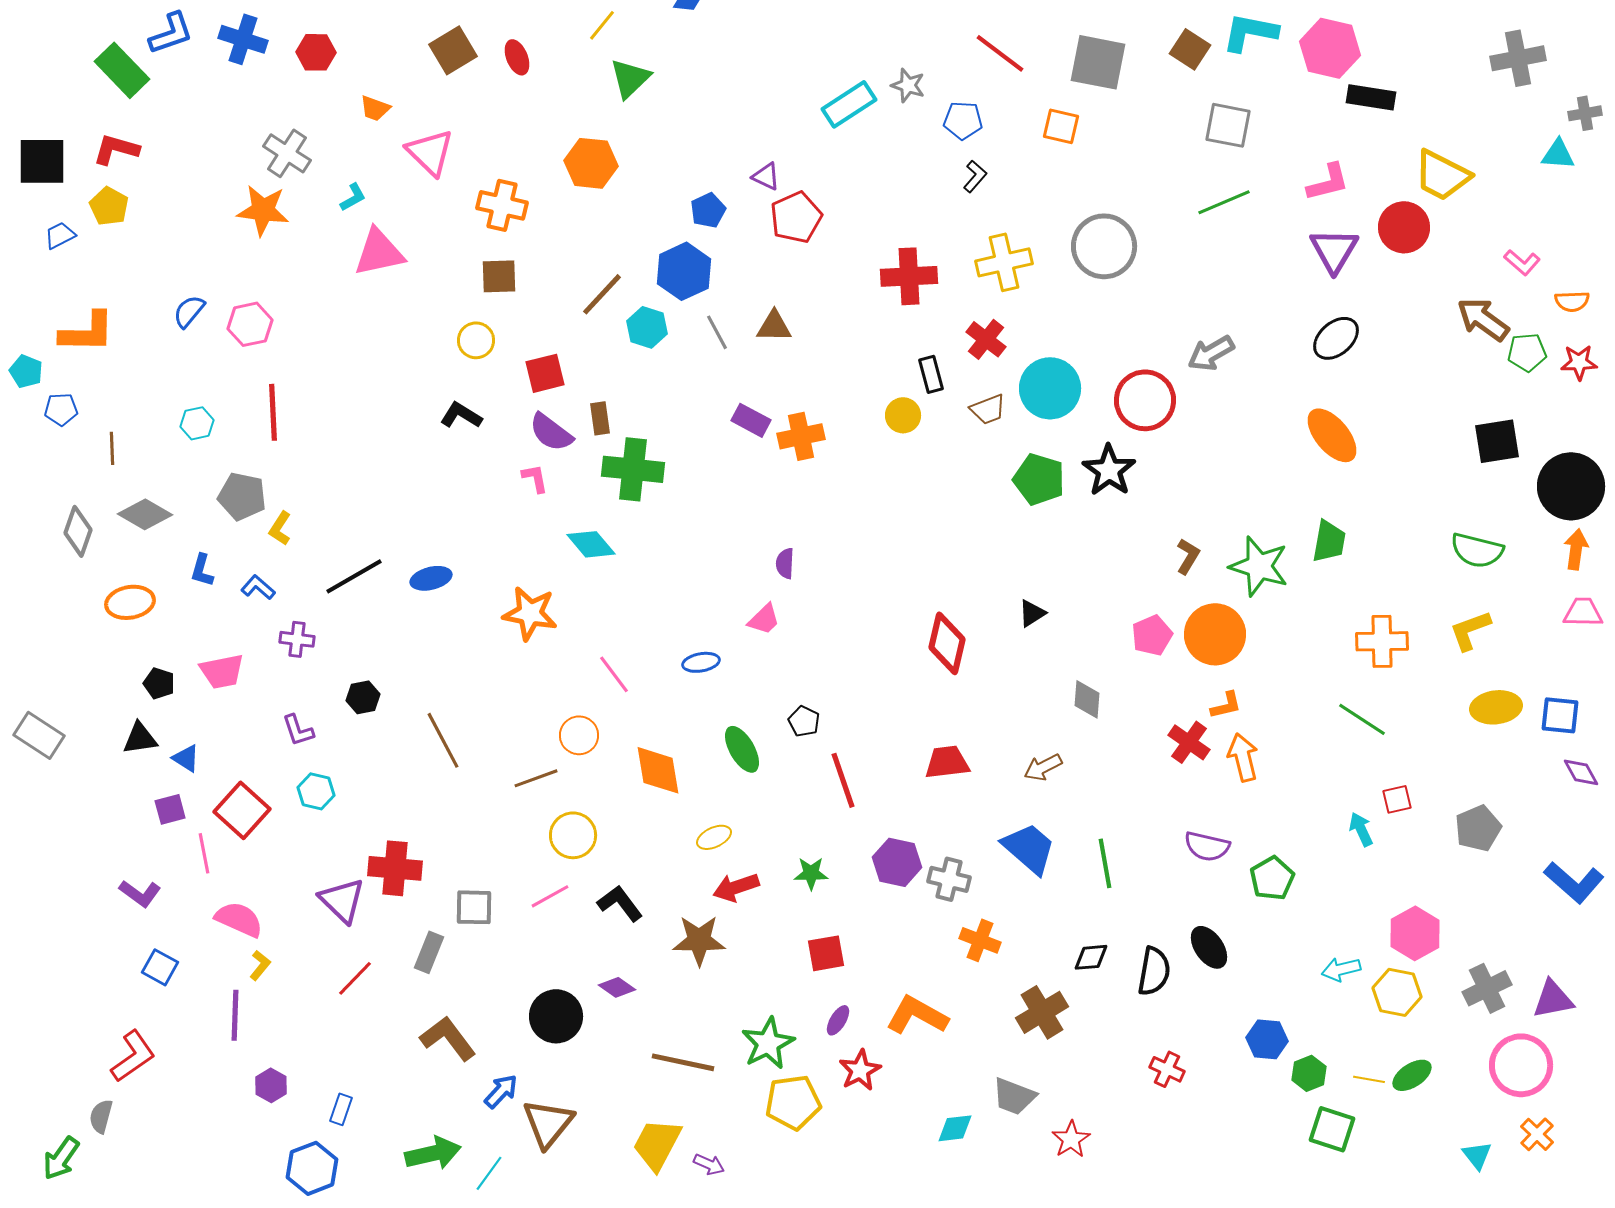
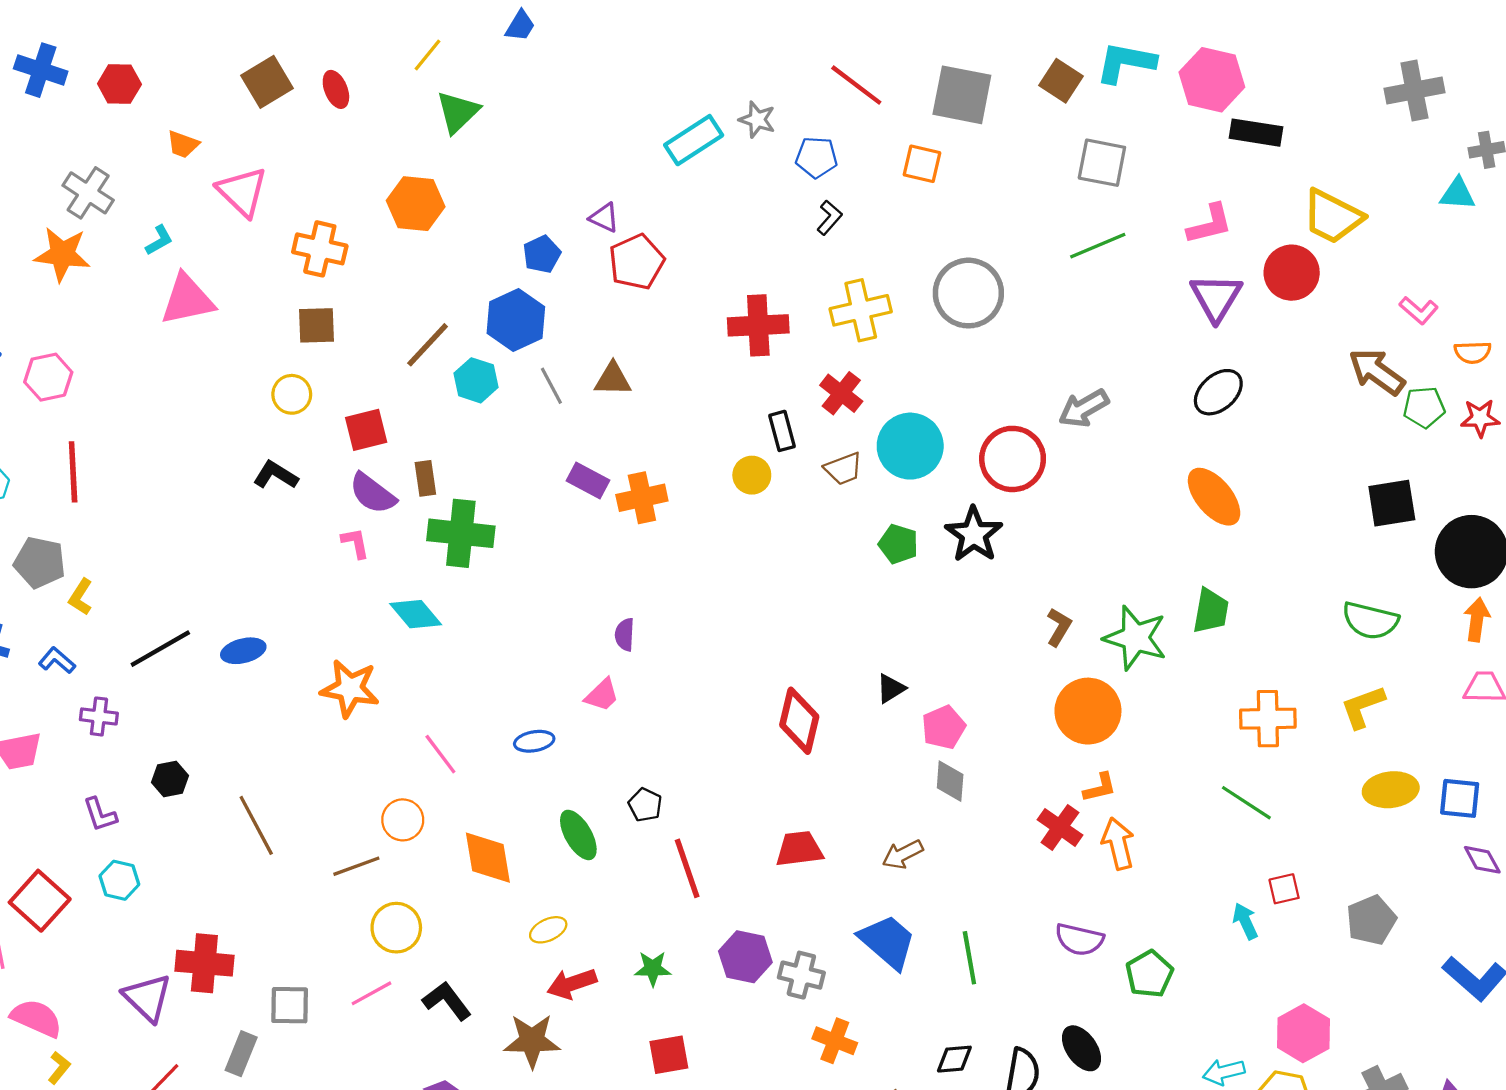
green pentagon: (1039, 479) -> (898, 544), size x0.7
pink pentagon: (1152, 635) -> (944, 727), moved

